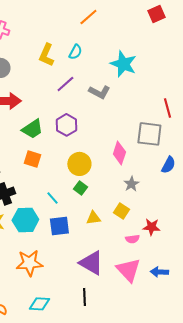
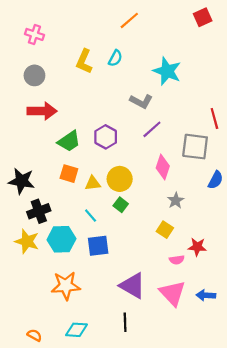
purple line: (65, 84) -> (152, 129), moved
yellow triangle: (93, 218) -> (93, 183), moved

